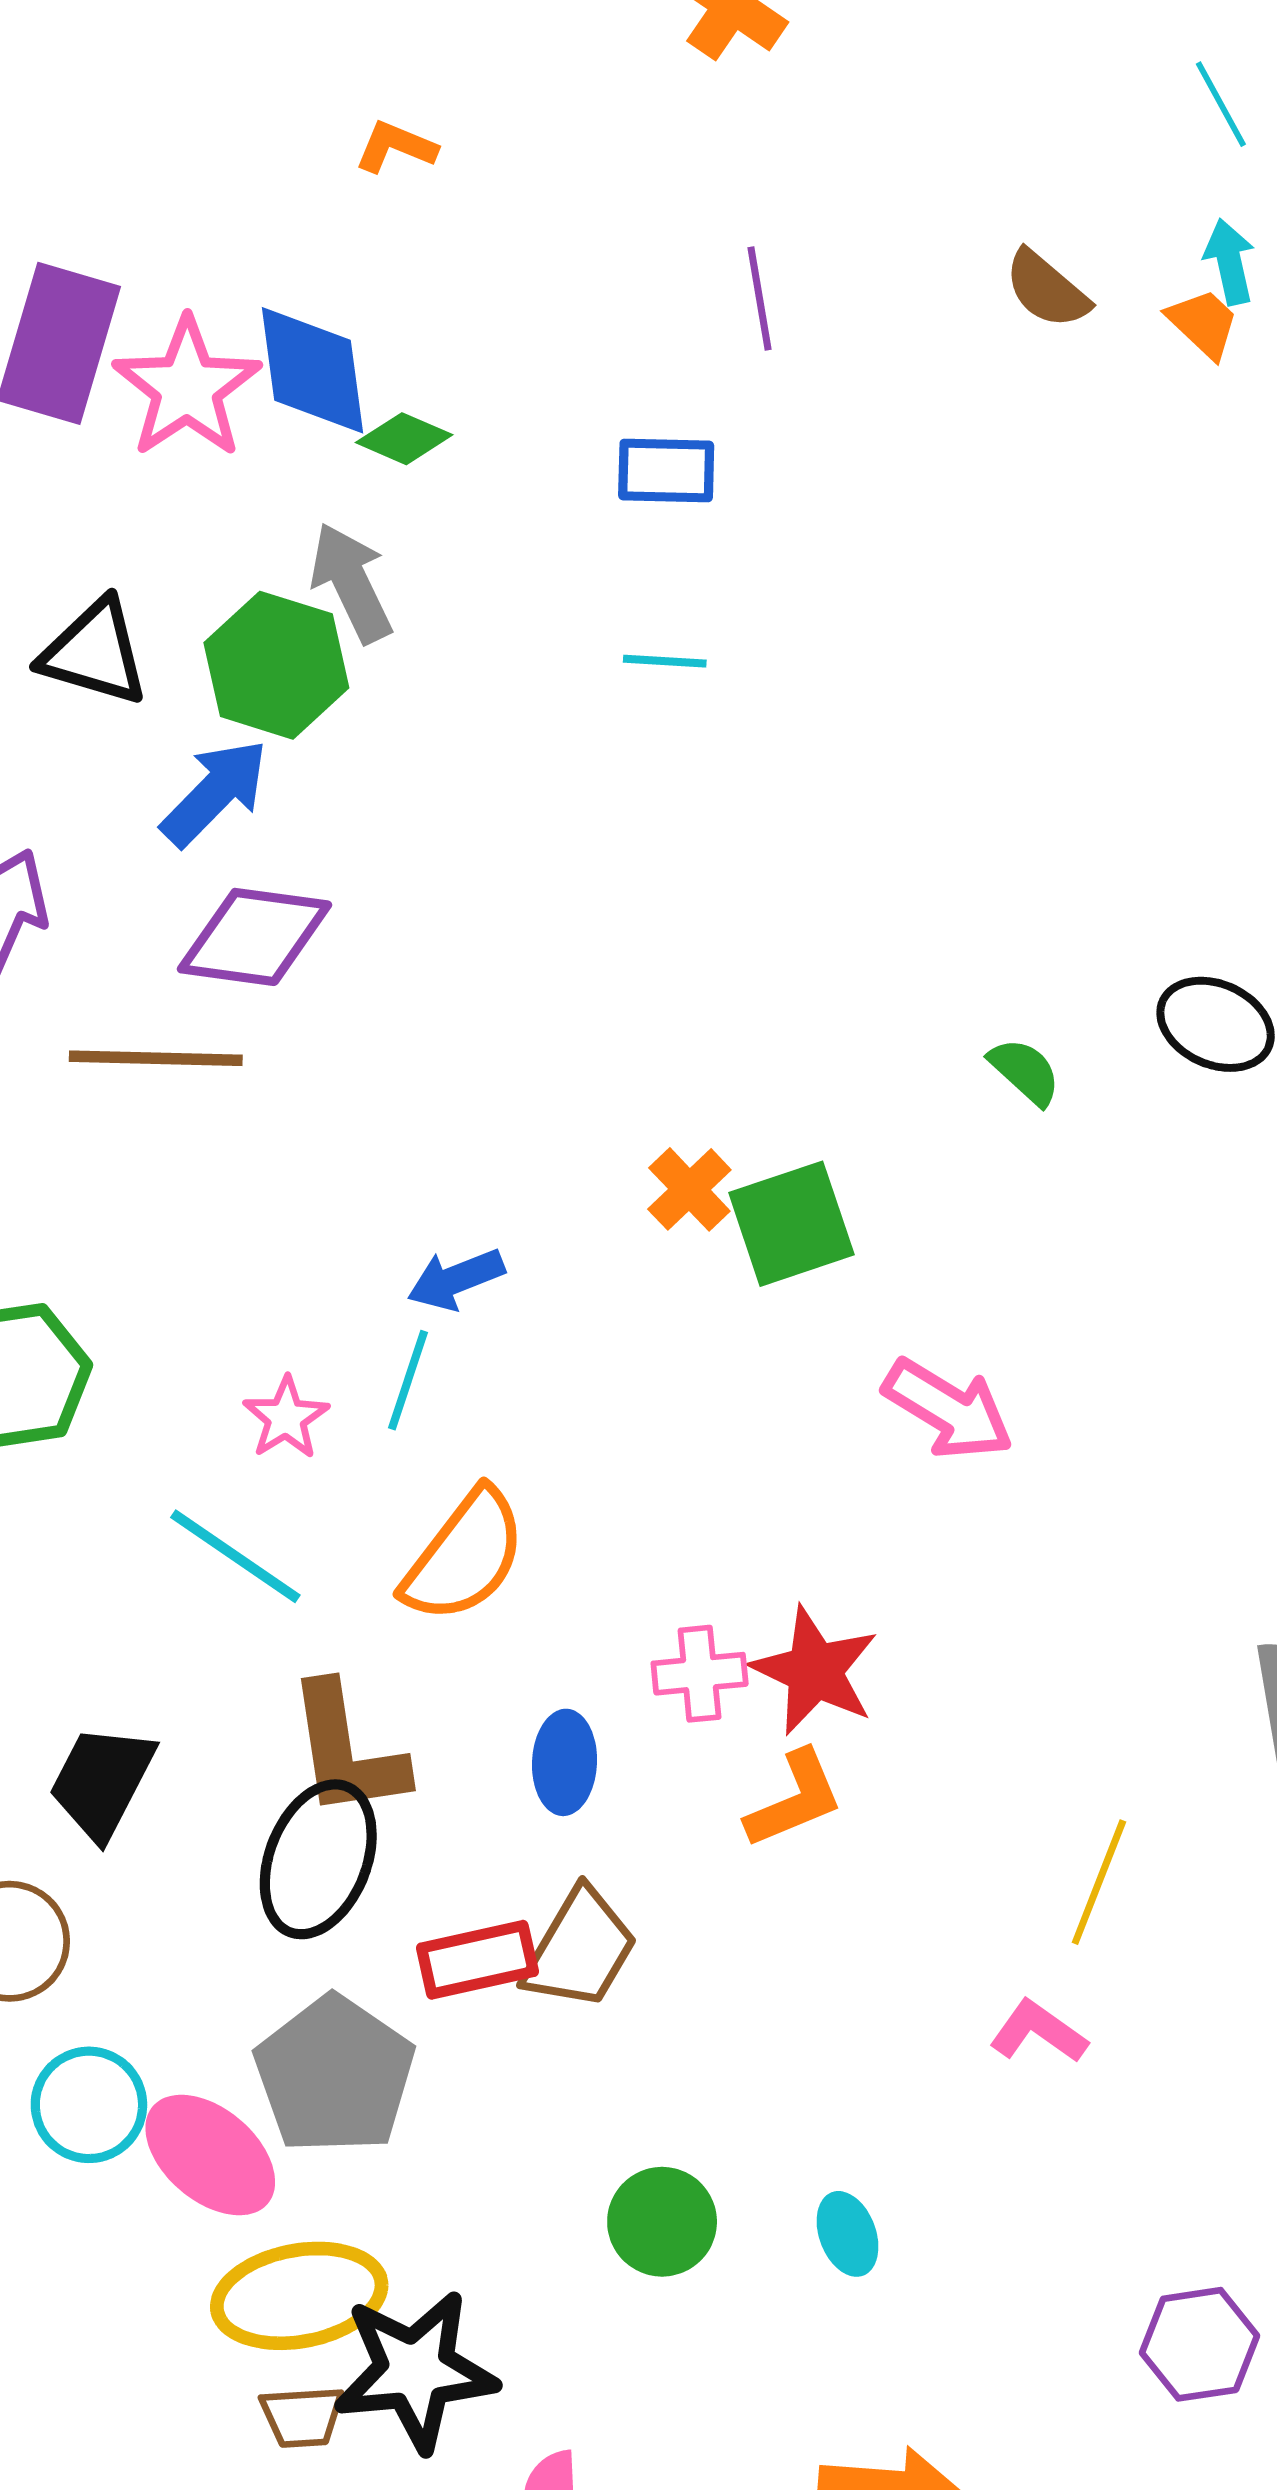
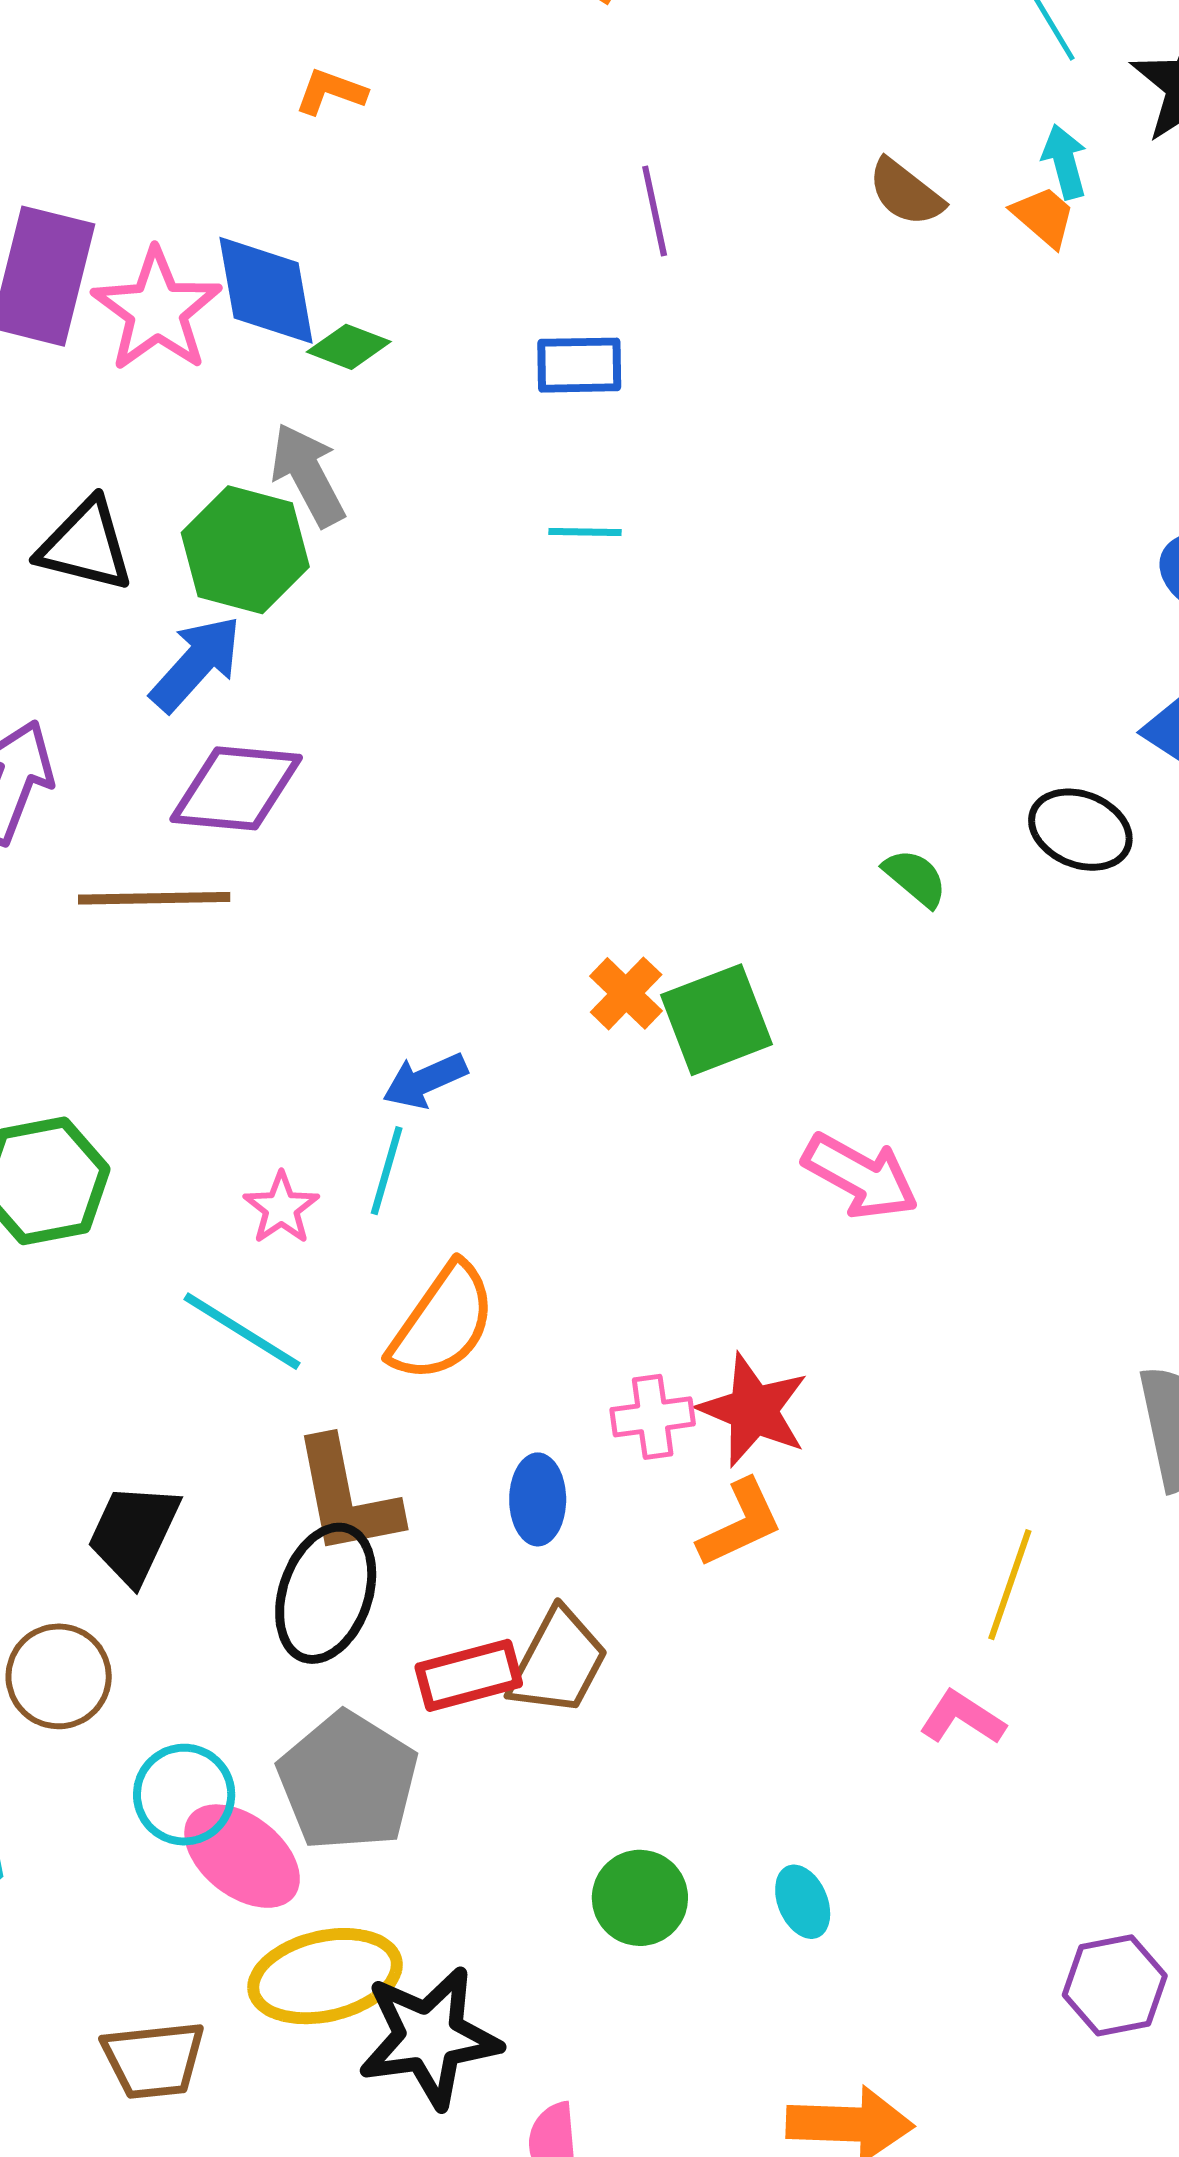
cyan circle: (89, 2105) -> (184, 1795), moved
brown trapezoid: (302, 2417) -> (154, 2060), moved, size x1.4

